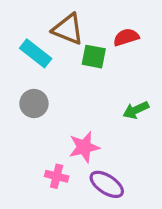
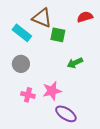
red semicircle: (126, 37) -> (85, 17), moved
green arrow: (136, 110) -> (75, 63), moved
pink cross: (57, 176) -> (28, 95), moved

